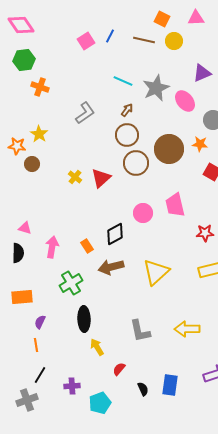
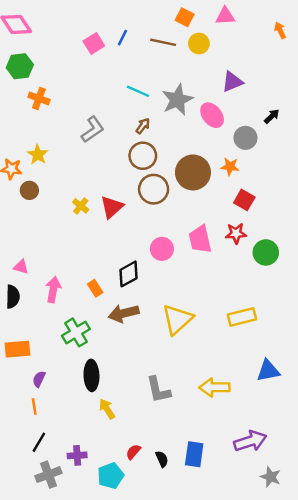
red star: (205, 233) -> (236, 233), moved
red semicircle: (119, 369) -> (133, 452), moved
gray cross: (27, 400) -> (48, 475), moved

